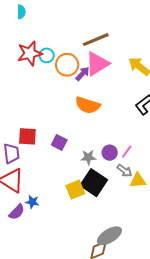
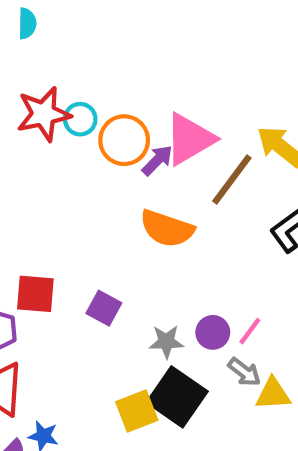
brown line: (96, 40) -> (232, 179), moved, turned -32

